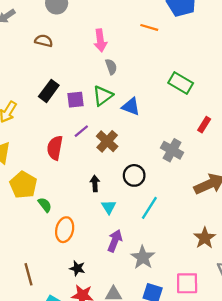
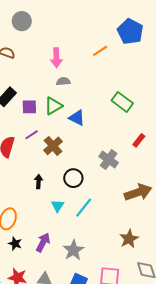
orange line: (149, 27) -> (100, 51), turned -56
gray semicircle: (111, 67) -> (63, 81), turned -80
cyan triangle: (109, 207) -> (58, 206), moved
purple arrow: (115, 241) -> (43, 242), moved
black star: (77, 268) -> (15, 244), moved

